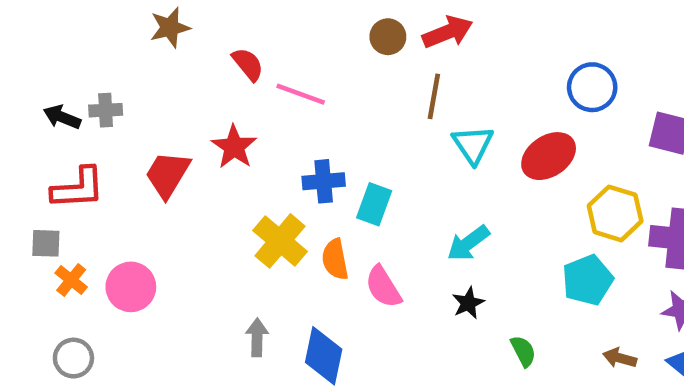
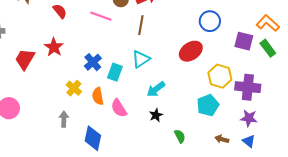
pink line: (301, 94) -> (101, 16), moved
cyan triangle: (473, 145) -> (141, 59), moved, turned 30
blue cross: (324, 181) -> (93, 62), turned -36
yellow cross: (280, 241) -> (74, 88), size x0.7
gray arrow: (257, 337) -> (64, 119), moved

